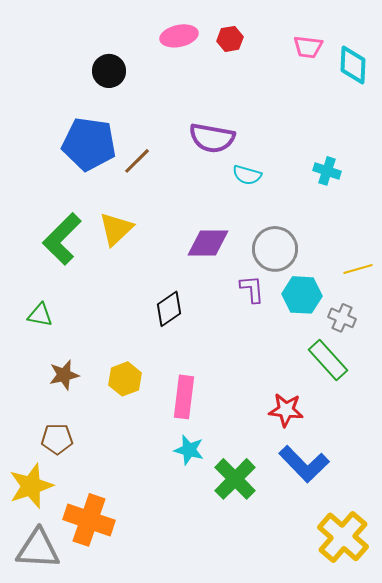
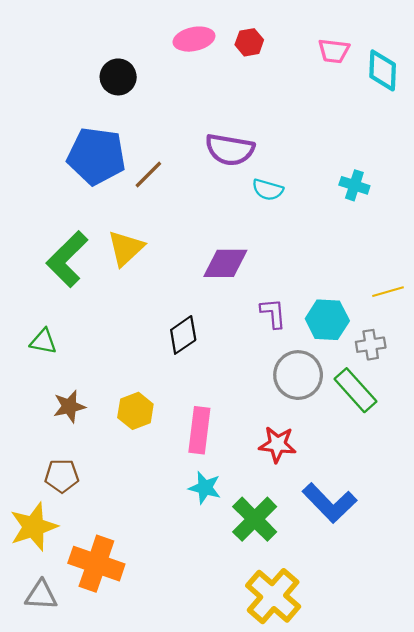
gray circle: (275, 249) -> (298, 375), moved
gray cross: (342, 318) -> (371, 345), turned -32
red star: (286, 410) -> (277, 444), moved
yellow cross: (343, 537) -> (273, 596), moved
gray triangle: (38, 549) -> (41, 595), size x0.7

